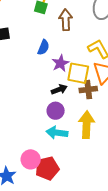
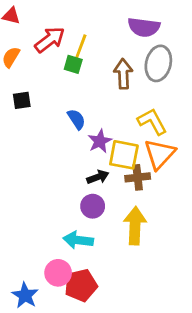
brown arrow: (66, 20) -> (123, 74), moved
blue semicircle: (43, 47) -> (76, 119), turned -56
cyan arrow: (57, 133) -> (78, 240), moved

